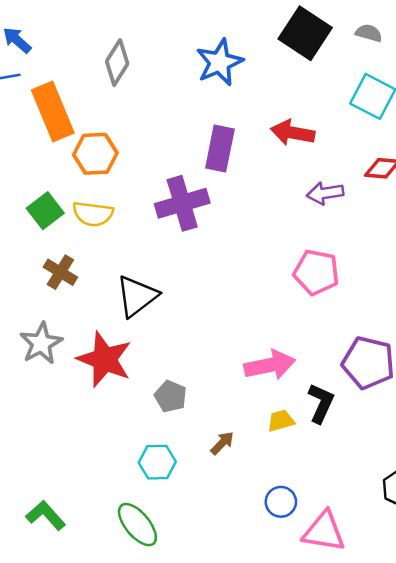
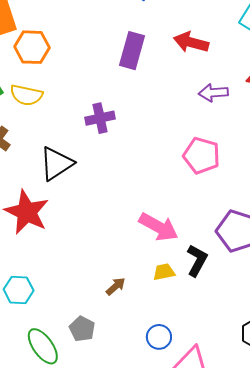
purple cross: (182, 203) -> (100, 118), moved, size x0.7
pink arrow: (270, 365) -> (159, 227), turned 36
gray pentagon: (171, 396) -> (82, 329), moved
cyan hexagon: (157, 462) -> (19, 290), moved

